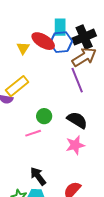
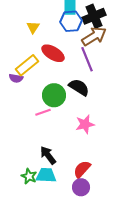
red ellipse: (43, 41) -> (53, 53), moved
green circle: (44, 116) -> (54, 95), size x1.5
black semicircle: (77, 120) -> (79, 87), moved

